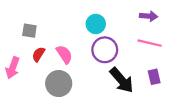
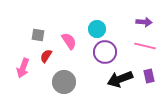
pink semicircle: (64, 54) -> (69, 41), moved
black arrow: (122, 80) -> (120, 79), turned 110

